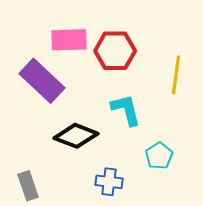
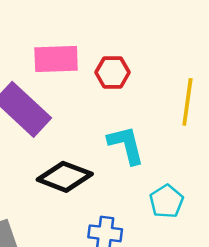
red hexagon: (115, 51) -> (113, 72), size x0.7

